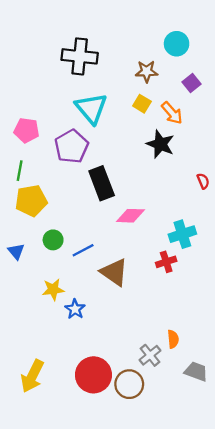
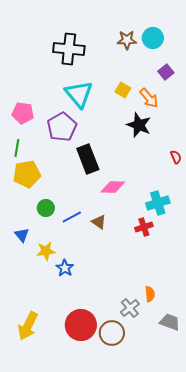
brown star: (147, 71) -> (127, 40), moved
blue triangle: (16, 251) -> (22, 235), moved
brown triangle: (114, 272) -> (99, 222), moved, size x0.6

